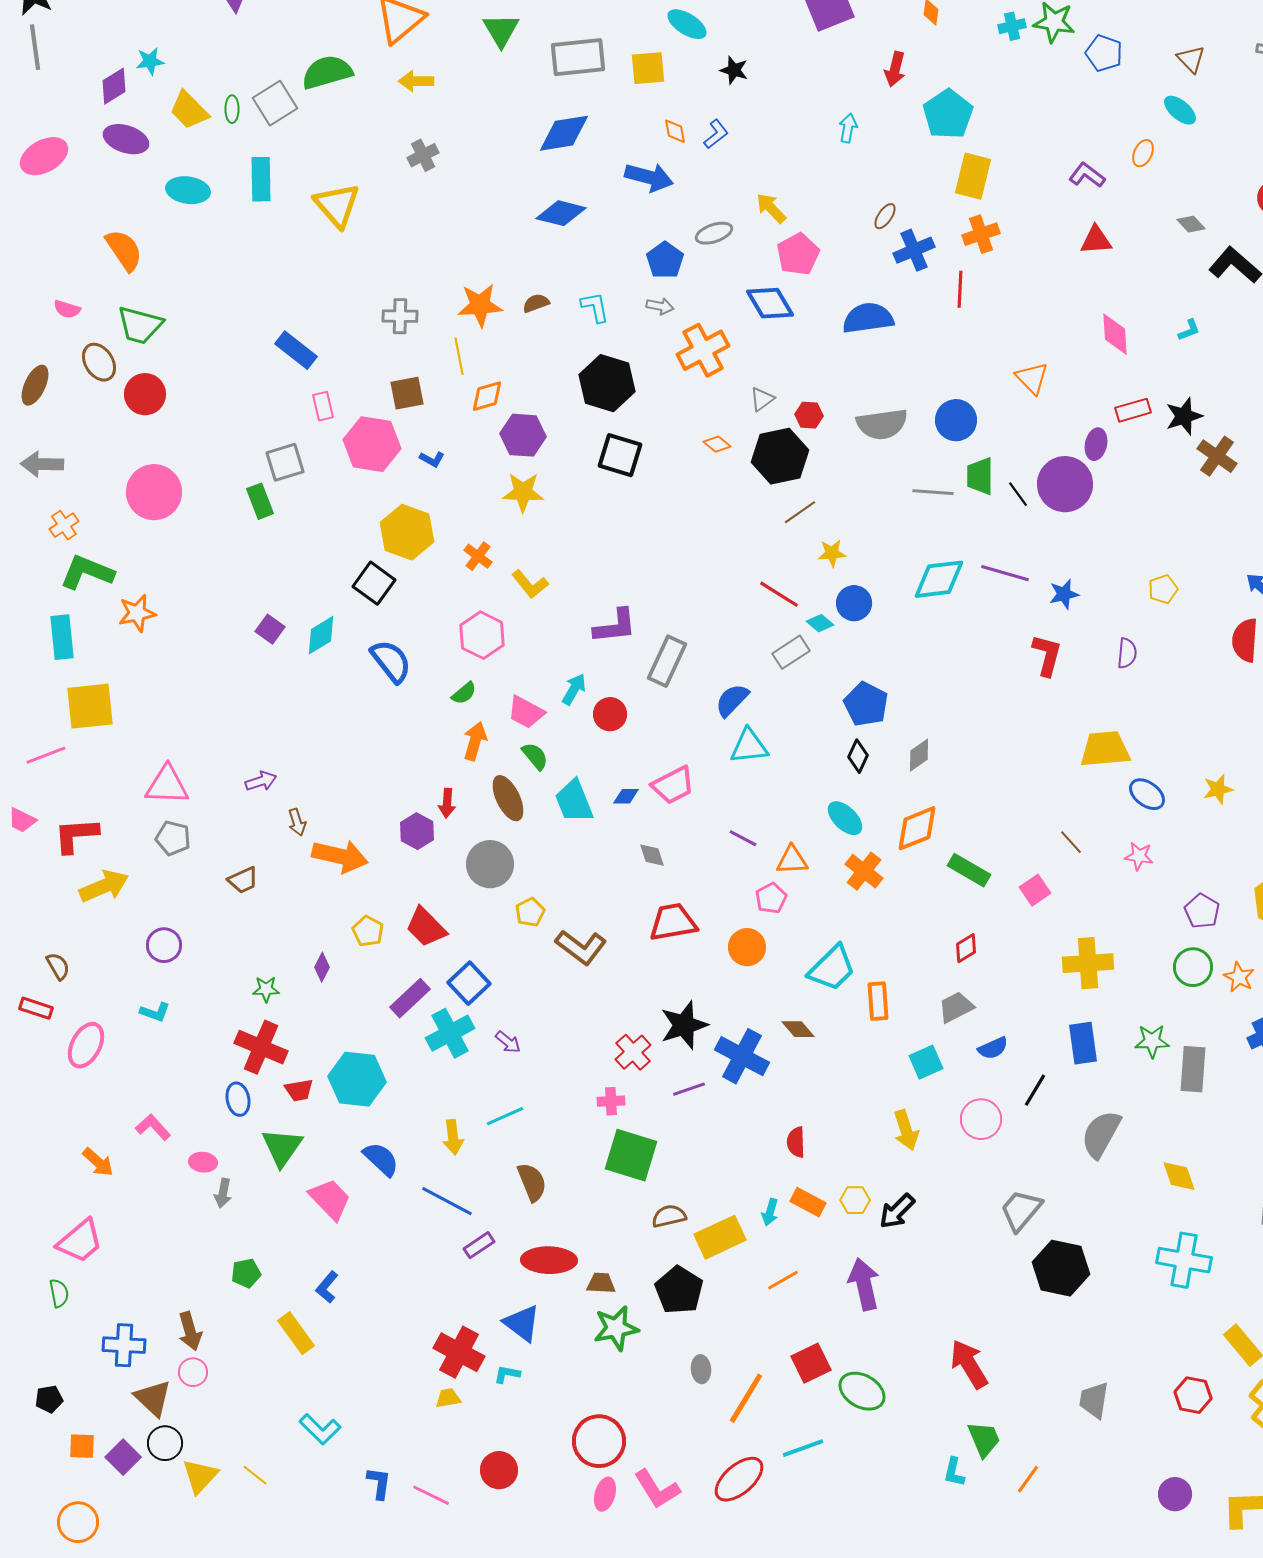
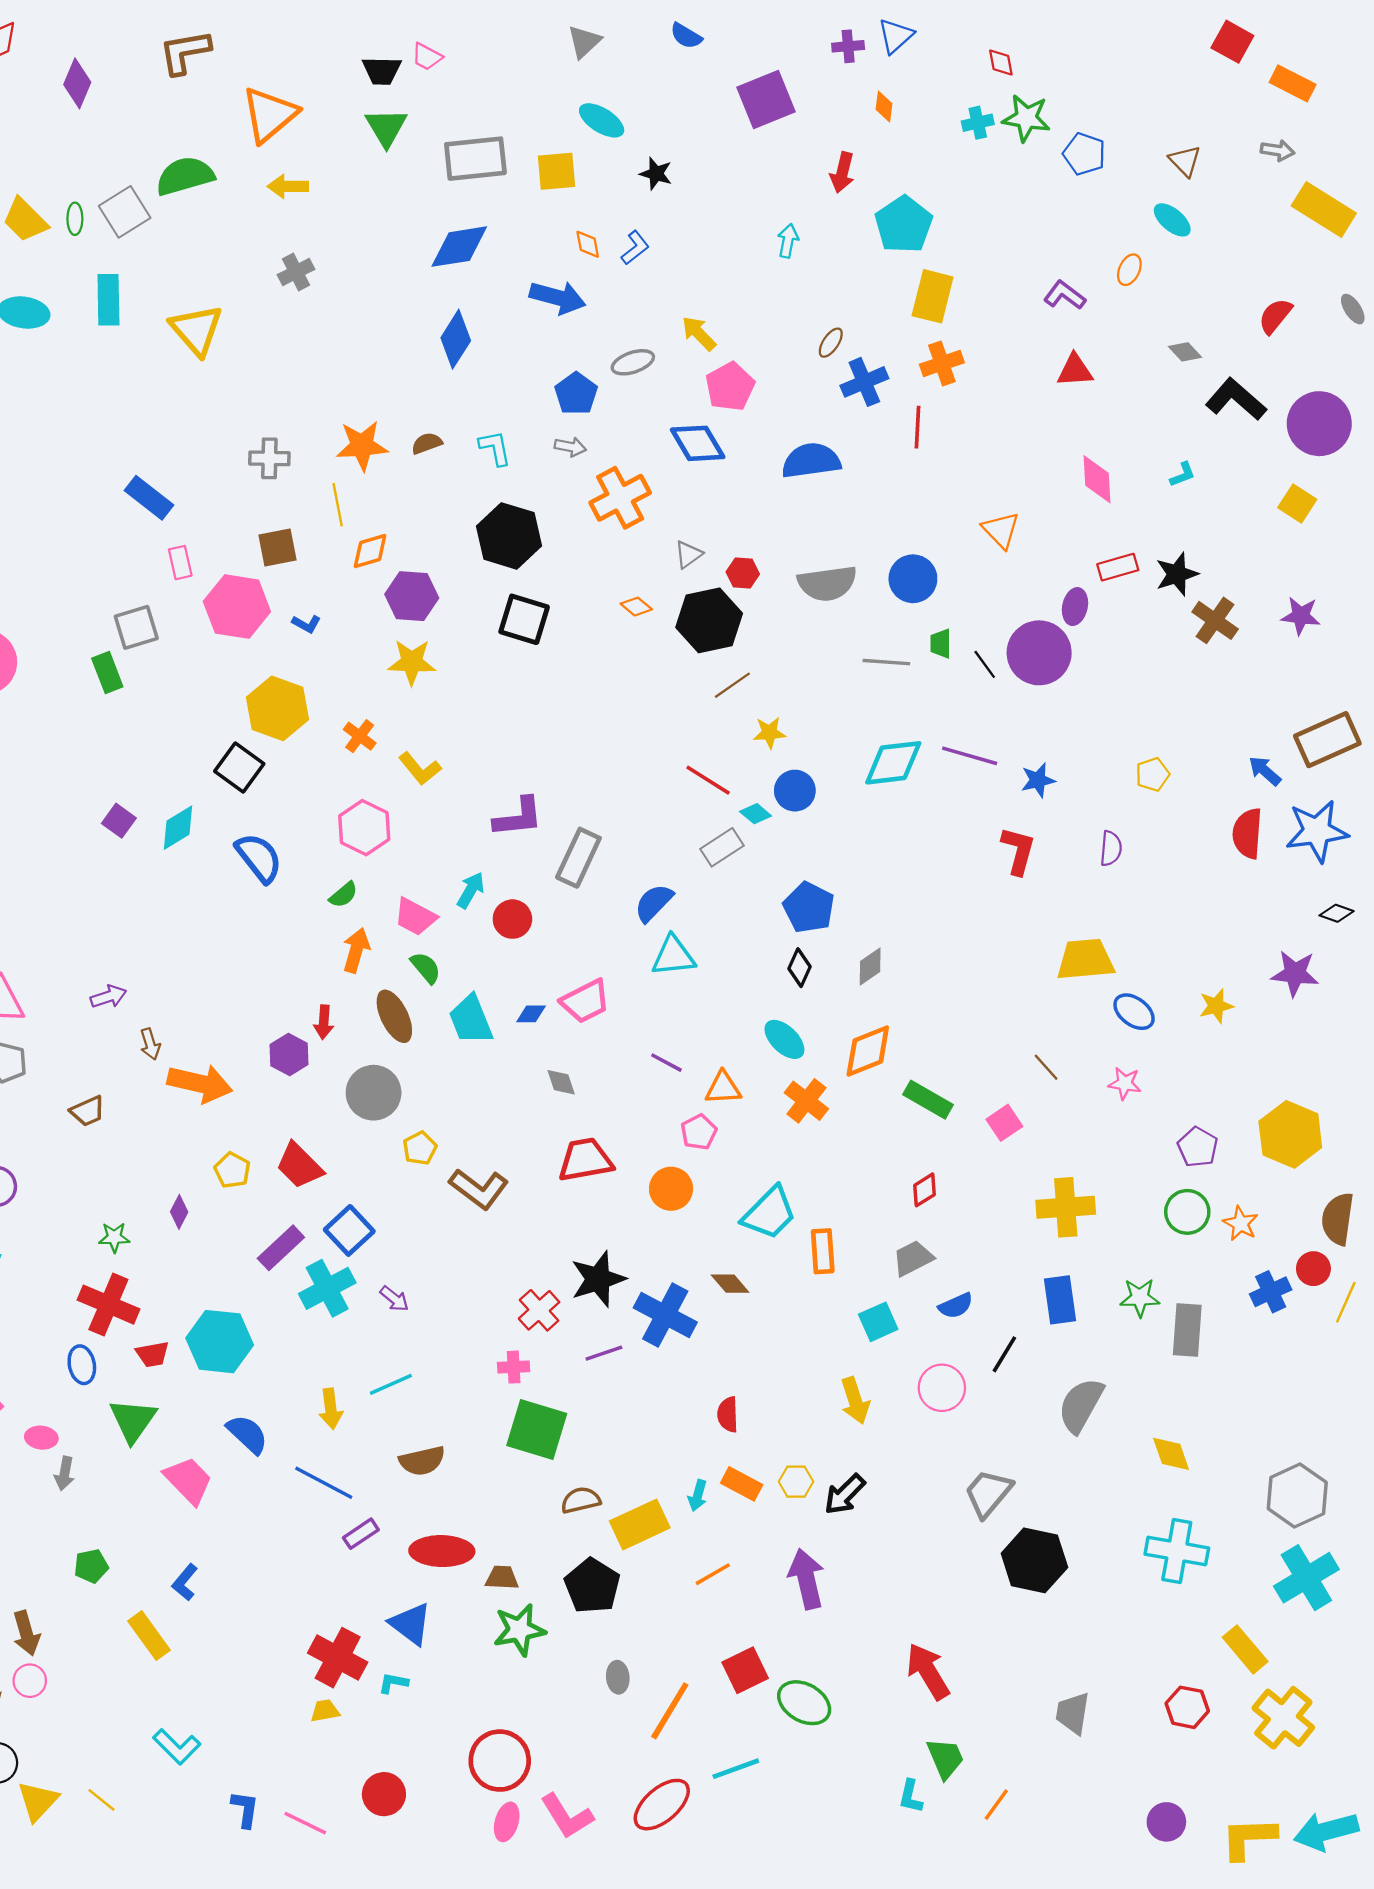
blue diamond: (561, 213) -> (456, 339), turned -72
green trapezoid: (980, 476) -> (941, 644), size x0.7
brown semicircle: (532, 1182) -> (422, 1461), turned 99

